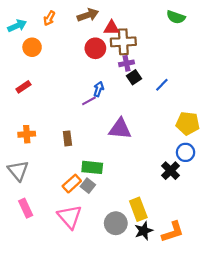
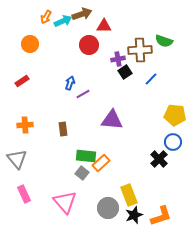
green semicircle: (176, 17) -> (164, 41), moved
cyan arrow: (17, 26) -> (63, 21), moved
brown cross: (123, 42) -> (140, 50), moved
blue arrow: (99, 89) -> (70, 83), moved
orange rectangle: (72, 184) -> (101, 163), moved

